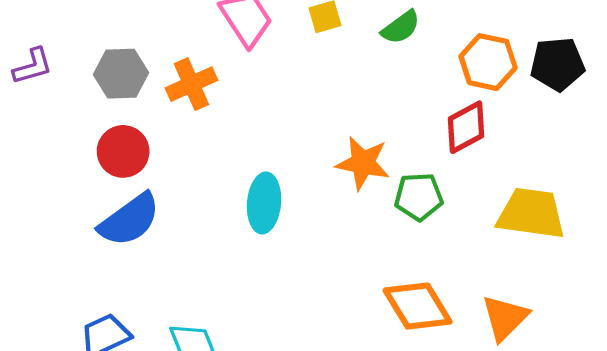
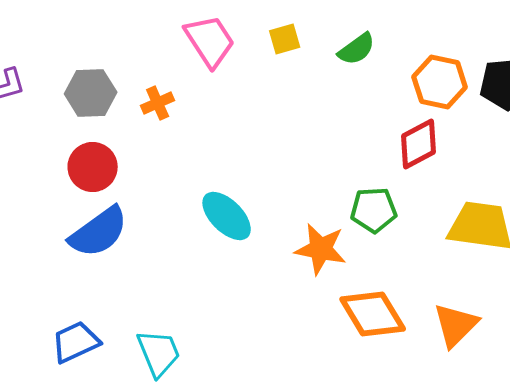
orange cross: (191, 84) -> (158, 103), size x0.7
orange star: (363, 163) -> (321, 249), moved
cyan ellipse: (264, 203) -> (227, 216), turned -50

